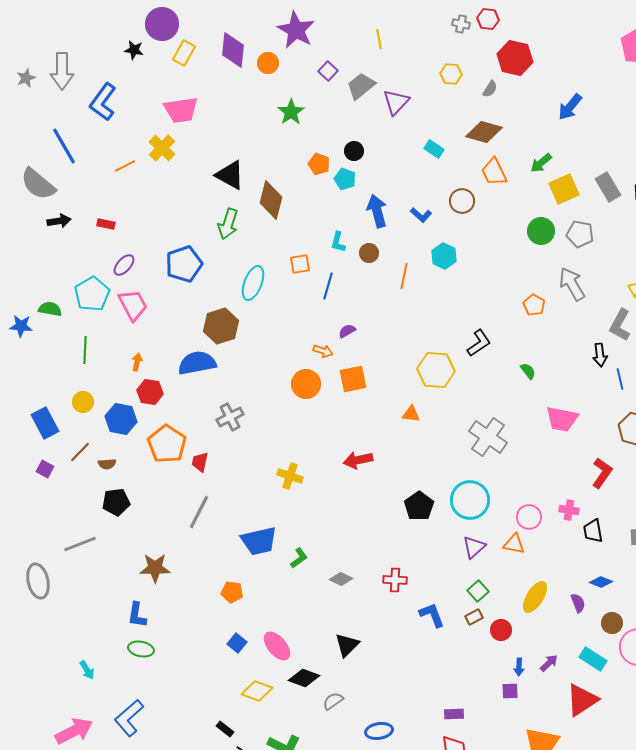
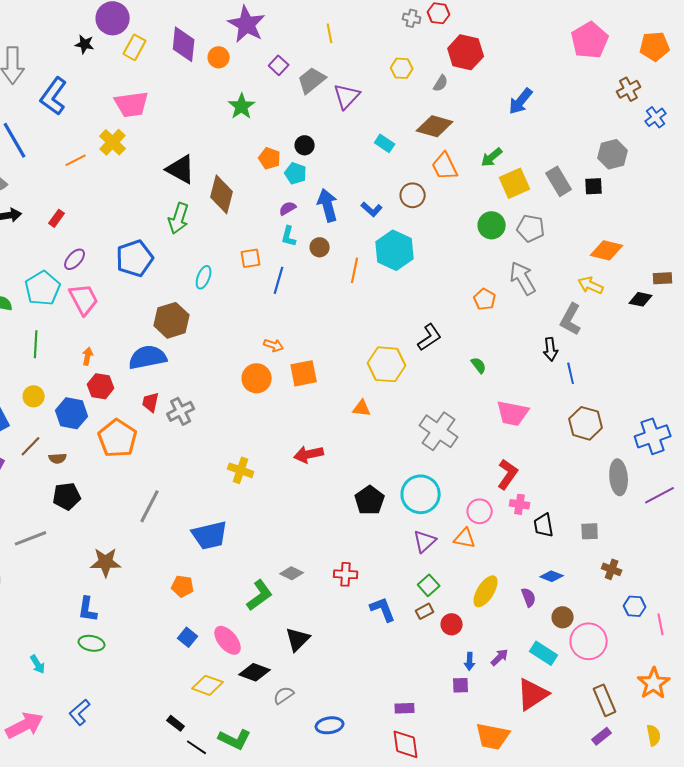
red rectangle: (106, 224) -> (57, 218), turned -66
cyan hexagon: (444, 256) -> (395, 250), size x1.5
cyan ellipse: (253, 283) -> (204, 277), size x0.7
purple semicircle: (347, 331) -> (288, 208), moved
red trapezoid: (200, 462) -> (151, 402), moved
red L-shape: (602, 473) -> (508, 474), moved
green L-shape: (299, 558) -> (260, 595), moved, size x1.5
blue L-shape: (129, 718) -> (80, 712), size x0.7

